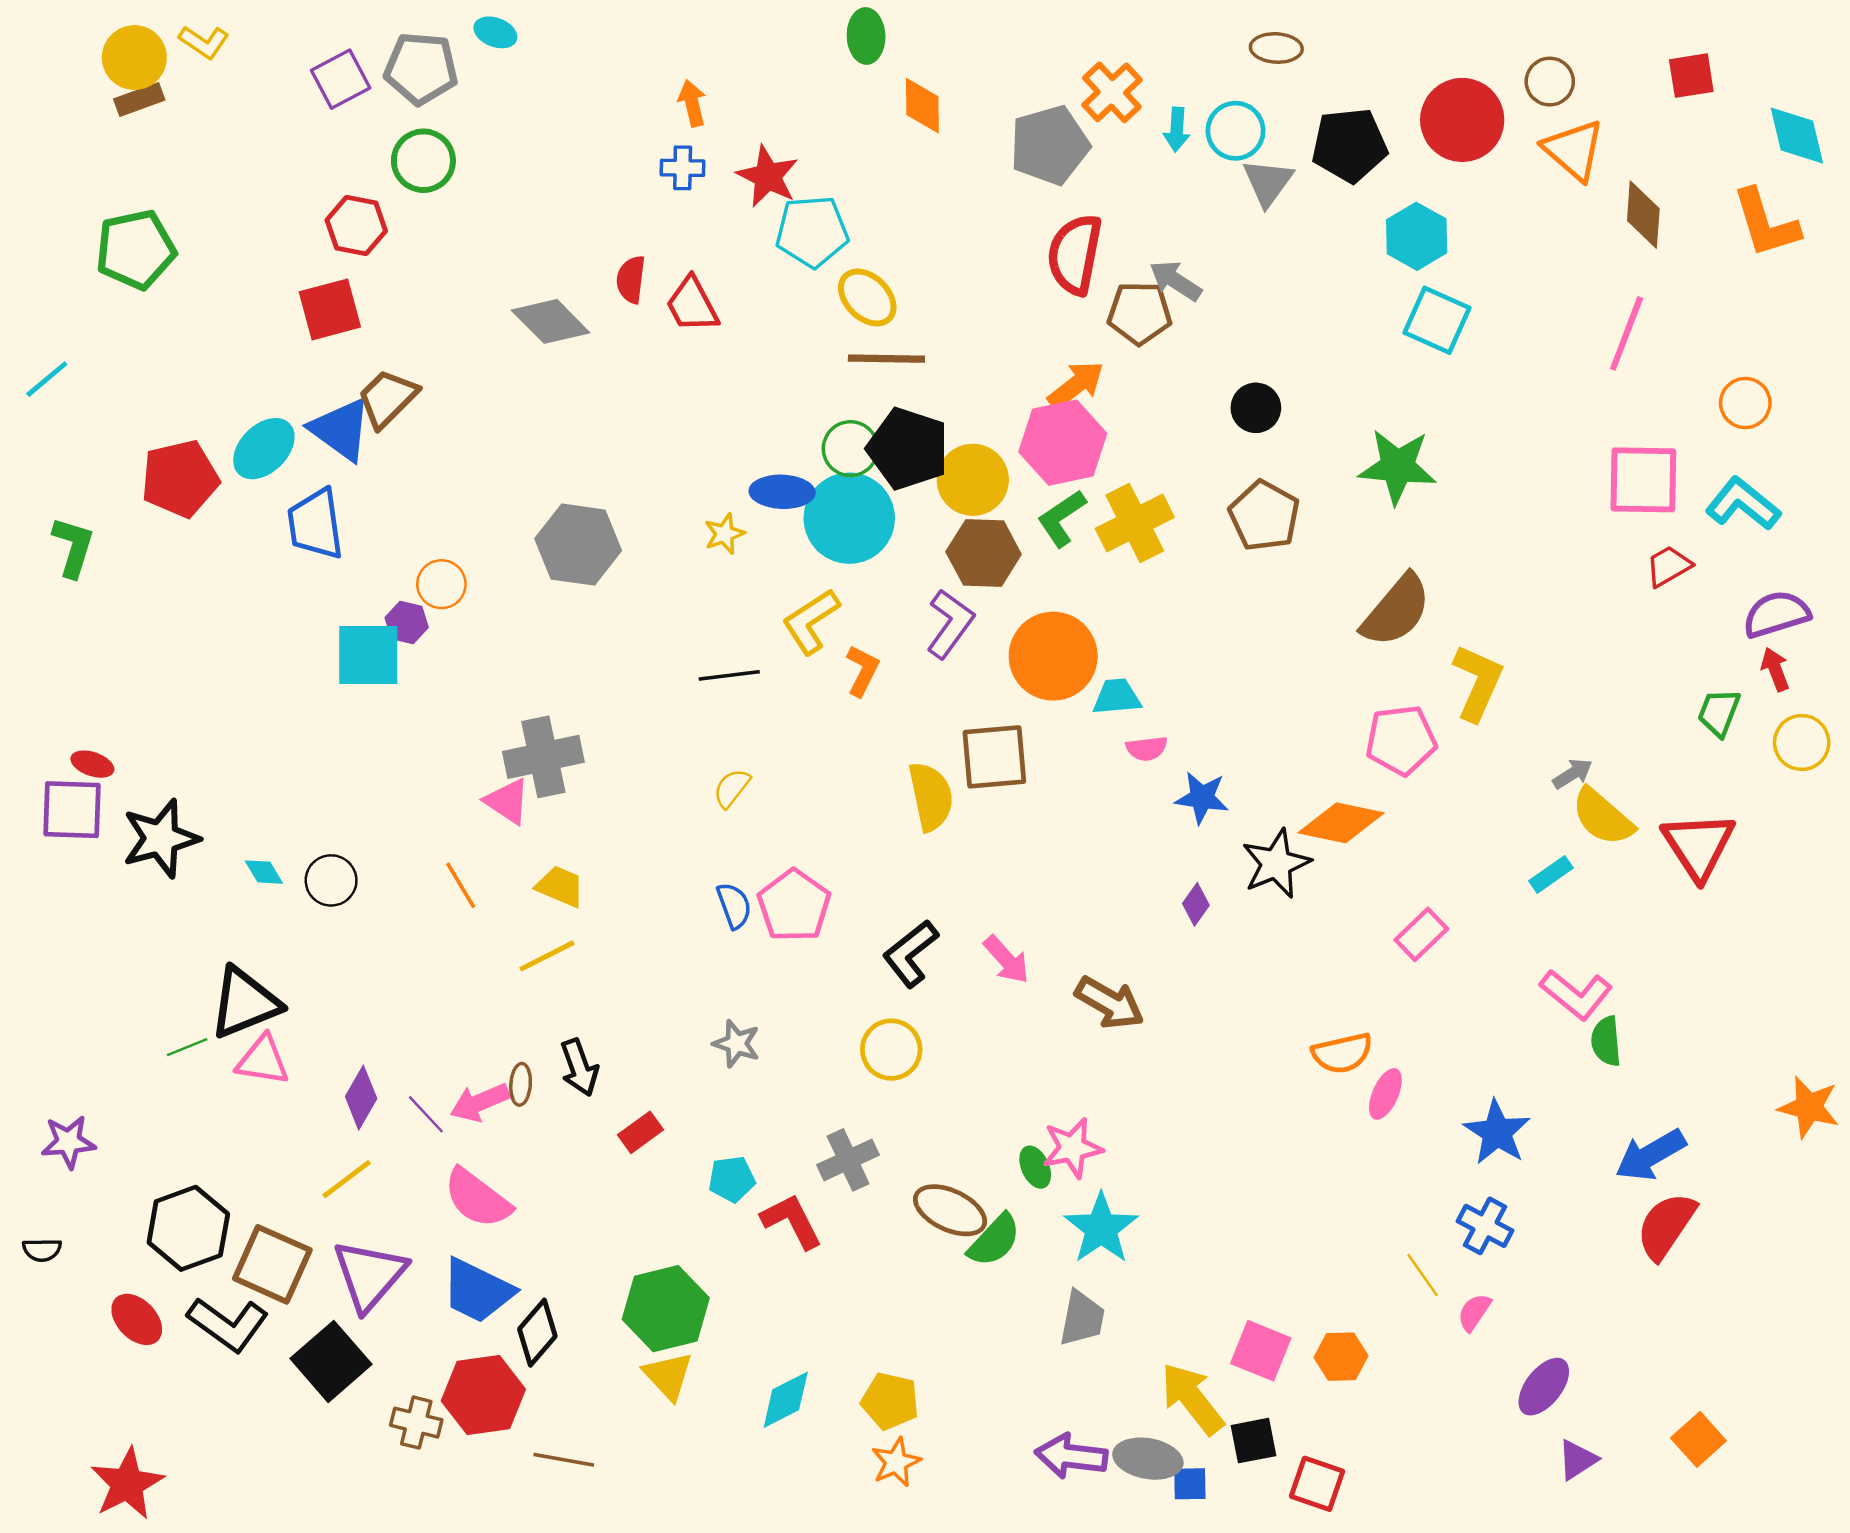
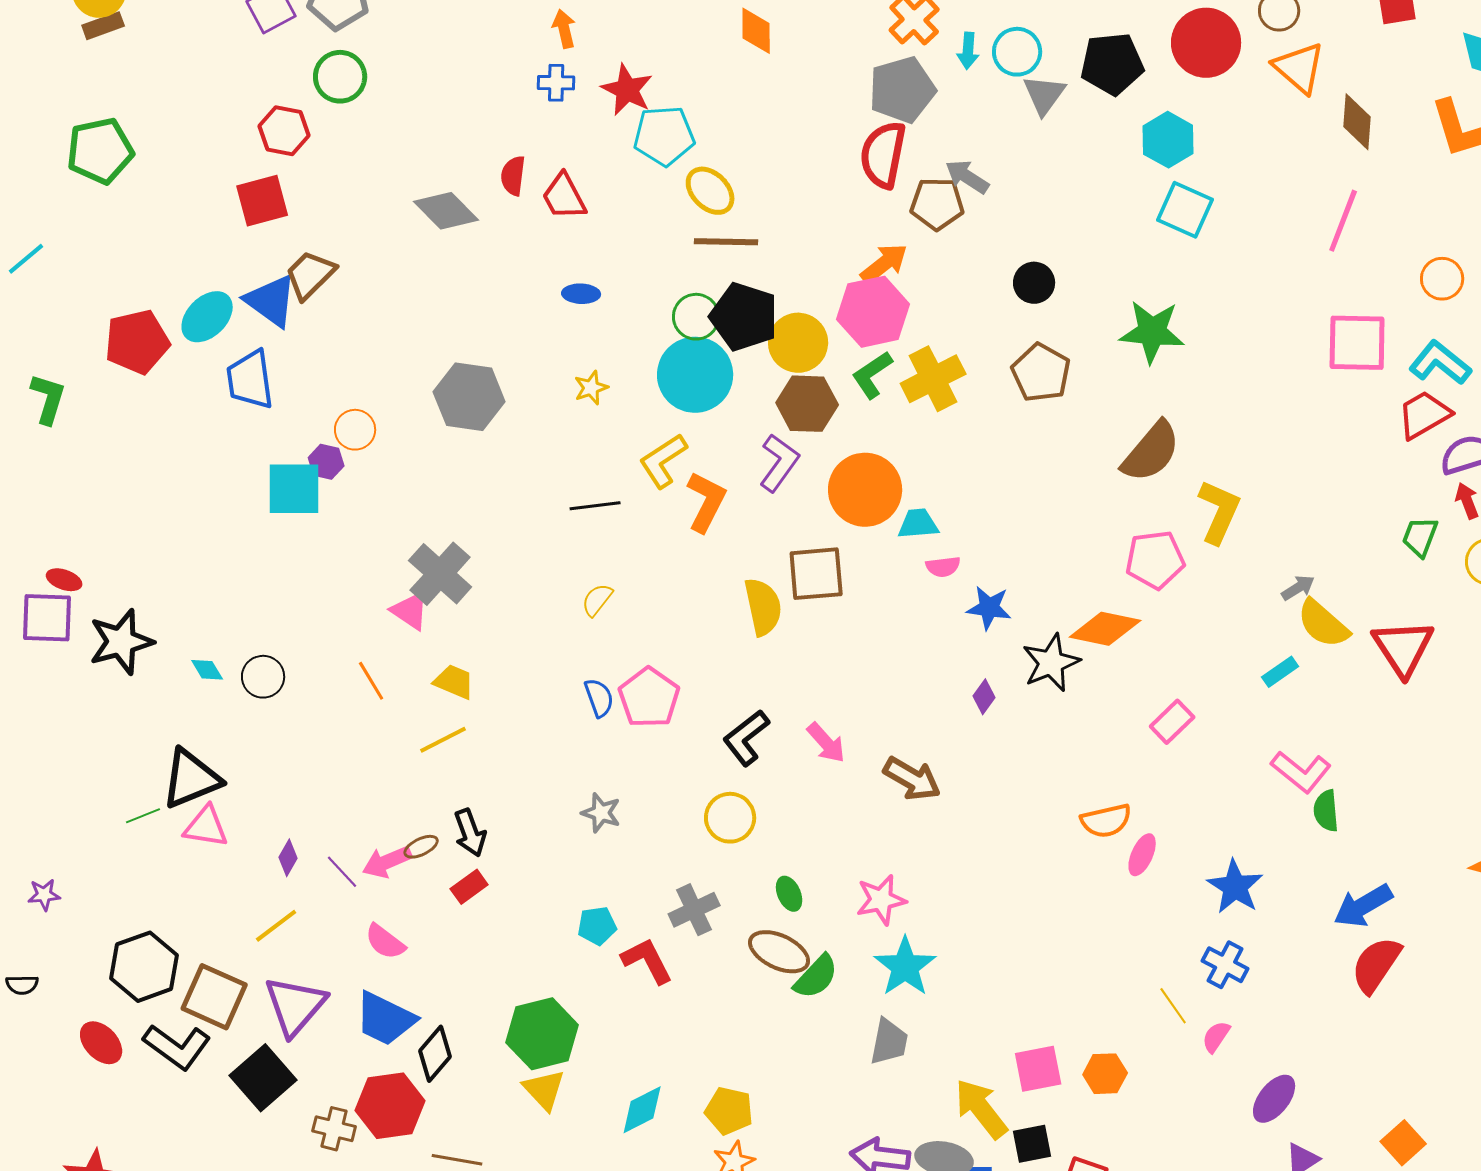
gray pentagon: (1050, 145) -> (902, 90), moved
blue ellipse: (782, 492) -> (581, 294), moved, size x0.7
red trapezoid: (1669, 566) -> (1424, 415), moved, size x1.4
orange L-shape: (862, 671) -> (706, 502), size x1.4
gray cross: (543, 757) -> (440, 574), turned -36
brown ellipse: (521, 1084) -> (421, 847), turned 60
purple diamond: (361, 1098) -> (288, 858), size x0.7
red rectangle: (641, 1132) -> (469, 887), moved
purple star: (68, 1142) -> (44, 895), size x0.7
green ellipse: (1035, 1167) -> (789, 894), moved
pink semicircle: (477, 1198) -> (385, 942), size x0.7
pink square: (1261, 1351) -> (1038, 1069), turned -33

